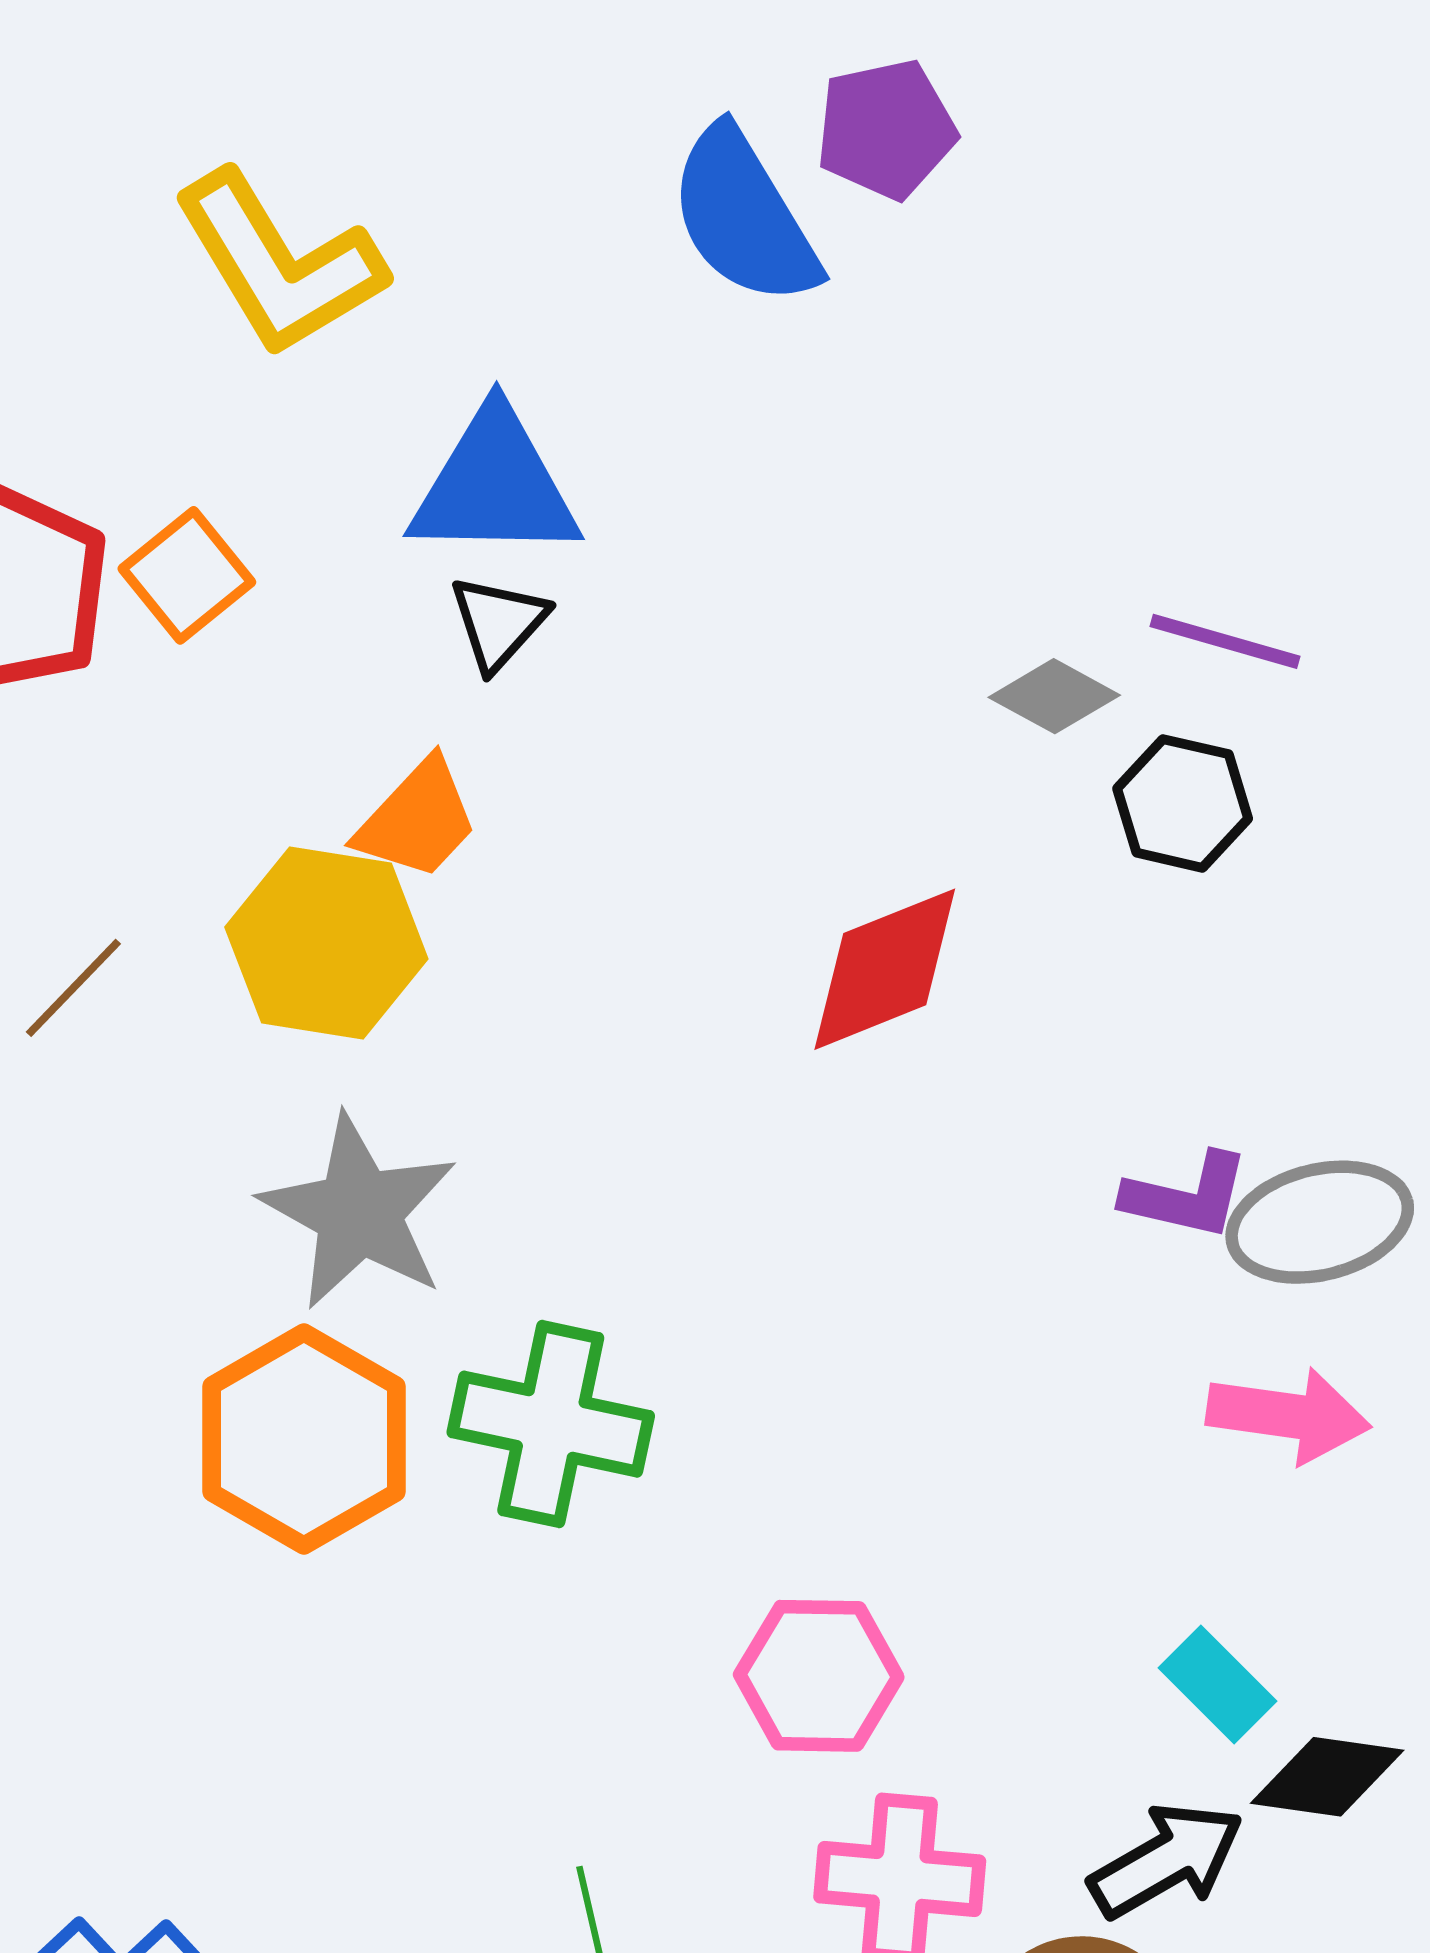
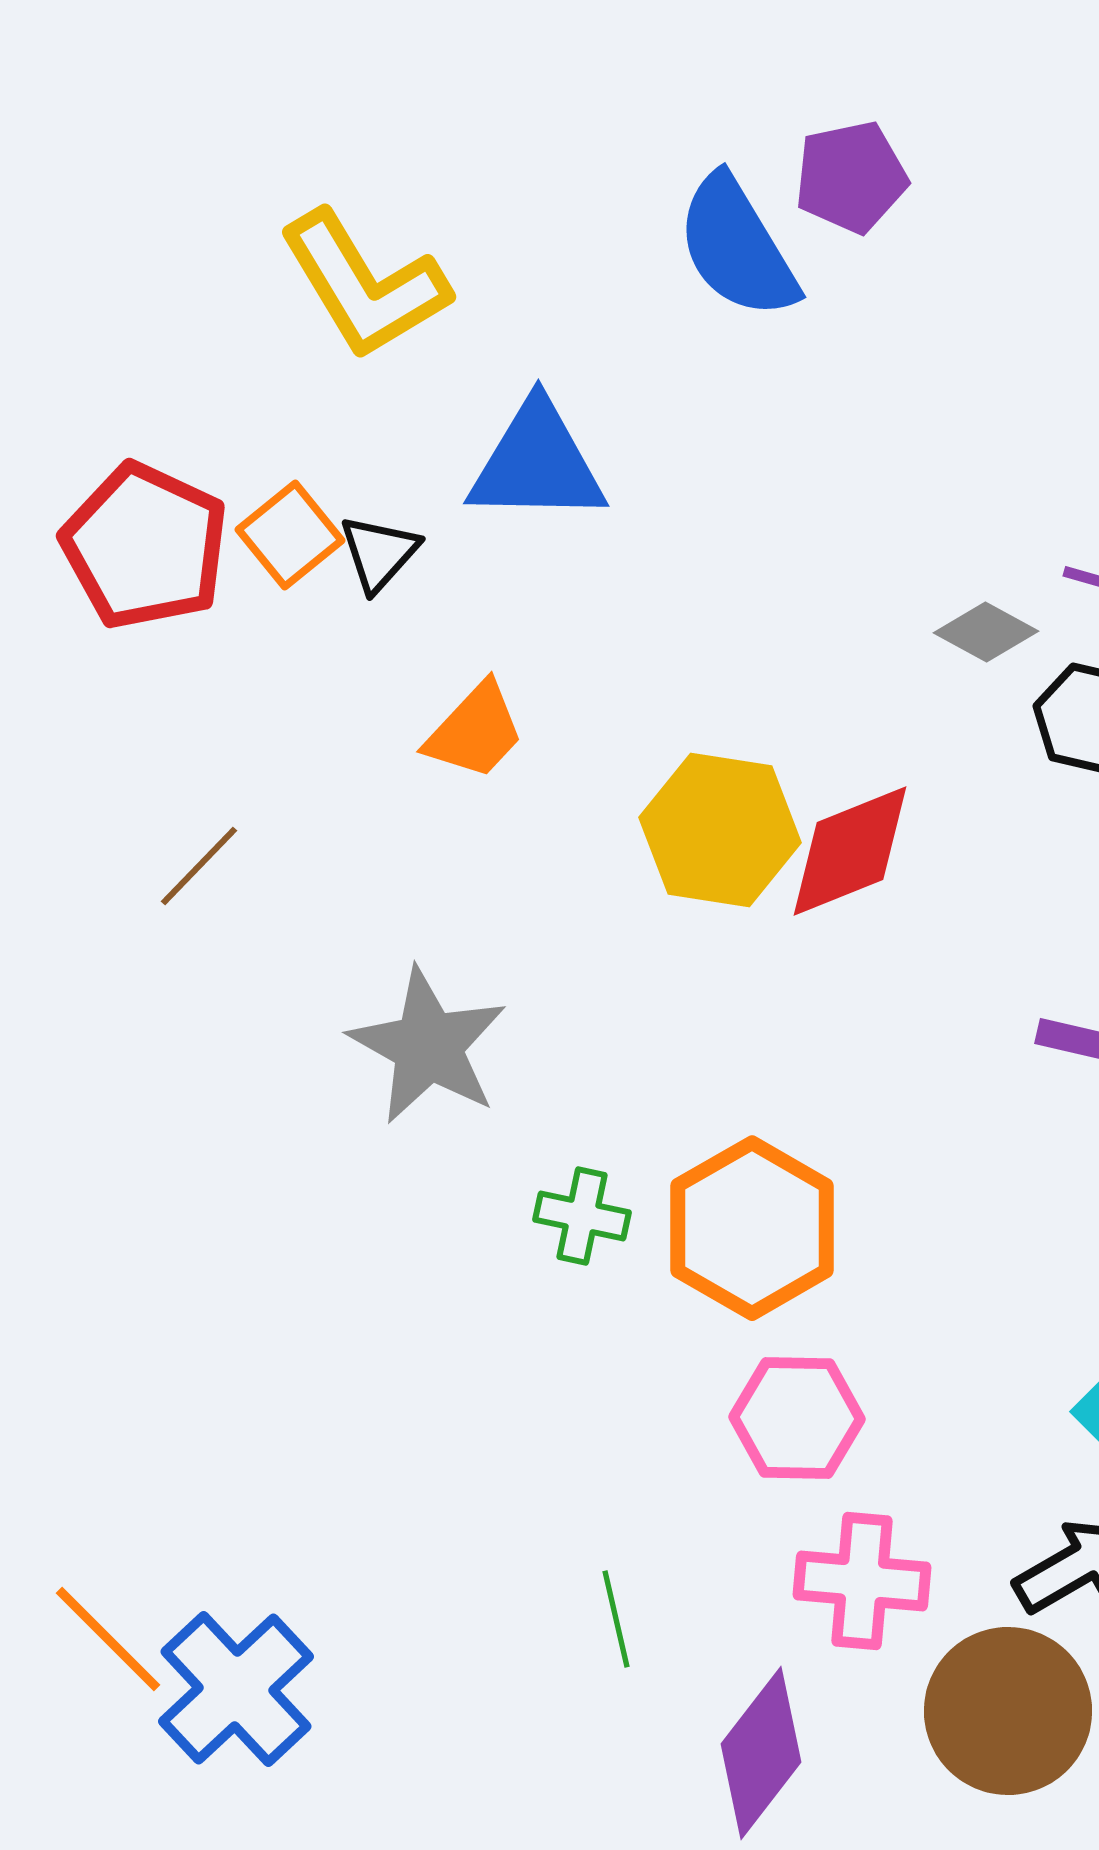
black triangle: (498, 623) -> (379, 553), moved
yellow hexagon: (326, 943) -> (720, 830), moved
green cross: (551, 1424) -> (582, 1216), size x0.6
orange hexagon: (304, 1439) -> (752, 1228), moved

